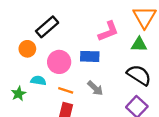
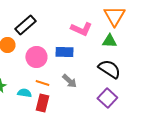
pink L-shape: (108, 31) -> (81, 29), turned 45
cyan semicircle: (38, 81) -> (24, 93), moved

